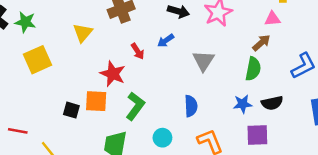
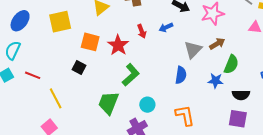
brown arrow: (261, 43) -> (217, 44), moved
orange square: (96, 101) -> (90, 42), moved
blue star: (243, 104) -> (216, 81), moved
blue semicircle: (191, 106) -> (181, 75), moved
purple square: (257, 135) -> (238, 119), moved

